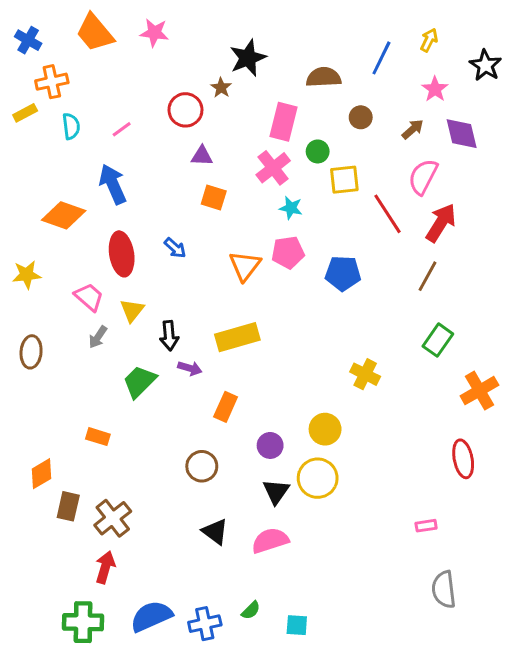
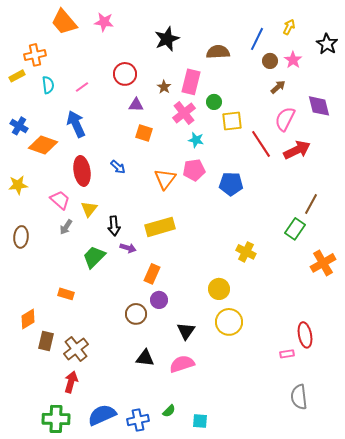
blue cross: (28, 40) -> (19, 126), moved
brown star: (221, 88) -> (164, 87), moved
brown circle: (361, 117) -> (270, 61), moved
purple diamond: (462, 134) -> (319, 106), moved
red arrow: (441, 223) -> (297, 150), turned 32
brown line: (428, 276) -> (311, 204), moved
purple circle: (270, 445) -> (159, 300), moved
red ellipse: (463, 459) -> (305, 335), moved
yellow circle: (318, 478) -> (229, 322), moved
black triangle: (215, 532) -> (145, 358), turned -30

